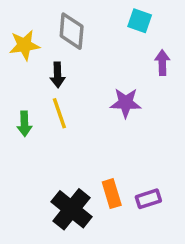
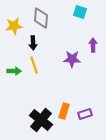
purple arrow: (162, 63) -> (93, 45), moved
green arrow: (24, 124) -> (14, 71), turned -88
orange rectangle: (112, 194) -> (64, 111), turned 35

